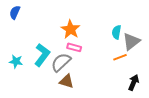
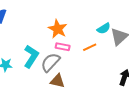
cyan semicircle: (116, 32) -> (104, 28), turned -128
orange line: (120, 57) -> (90, 47), moved

